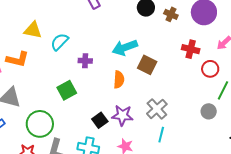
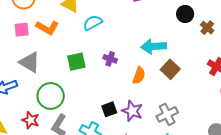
purple cross: (85, 61) -> (110, 59), moved
green square: (67, 90) -> (76, 62), moved

